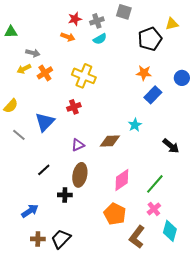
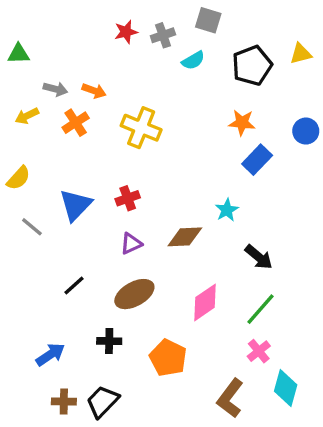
yellow triangle: (172, 24) -> (301, 54), moved
orange arrow: (68, 37) -> (94, 91), moved
cyan semicircle: (100, 39) -> (193, 60), moved
yellow arrow: (24, 69) -> (27, 116), moved
red cross: (74, 107) -> (128, 198), moved
black arrow: (171, 146) -> (259, 257), moved
brown ellipse: (80, 175) -> (134, 294), turned 50
black cross: (65, 195) -> (109, 341), moved
orange pentagon: (115, 214) -> (168, 358), moved

